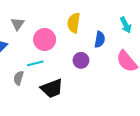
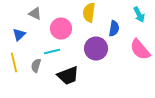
gray triangle: (18, 24) -> (35, 14), turned -40
purple circle: (81, 60) -> (96, 49), size x1.5

